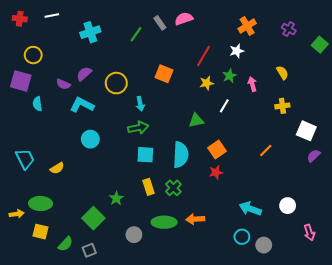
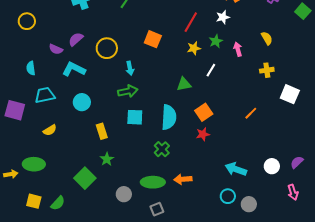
purple square: (21, 81) -> (15, 110), moved
purple semicircle: (314, 156) -> (297, 162), moved
cyan trapezoid: (25, 159) -> (45, 95), moved, turned -75
yellow rectangle: (148, 187) -> (102, 131), moved
yellow square: (40, 232) -> (34, 201), moved
gray square: (89, 250) -> (157, 209), moved

